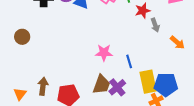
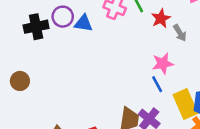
pink star: (104, 53) -> (163, 63), moved

